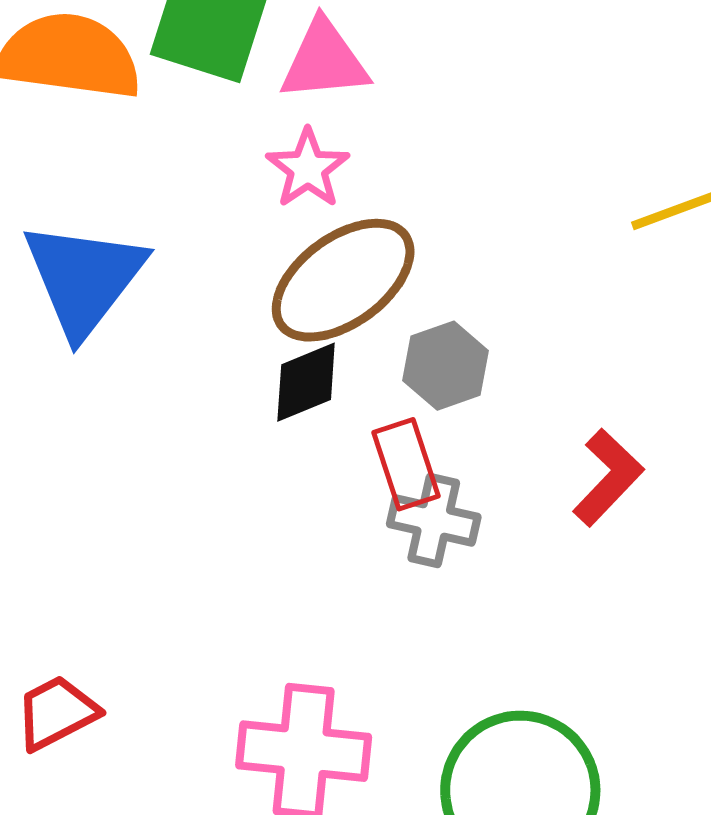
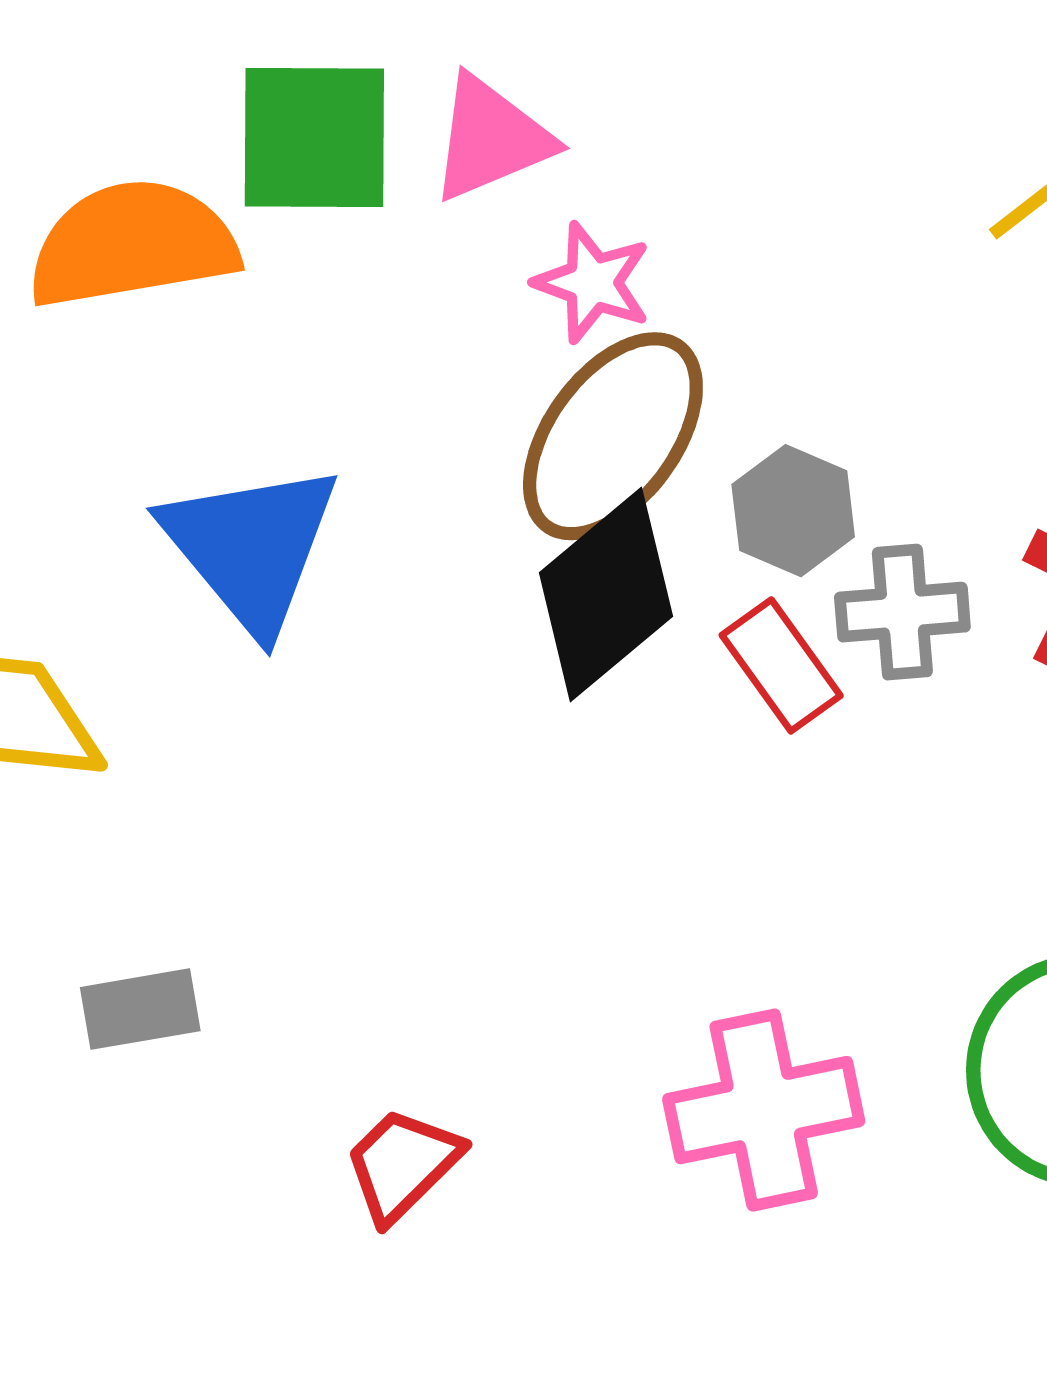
pink star: (308, 168) -> (593, 283), moved
black diamond: (306, 382) -> (606, 595), size x1.6
gray cross: (434, 520) -> (902, 612), moved

